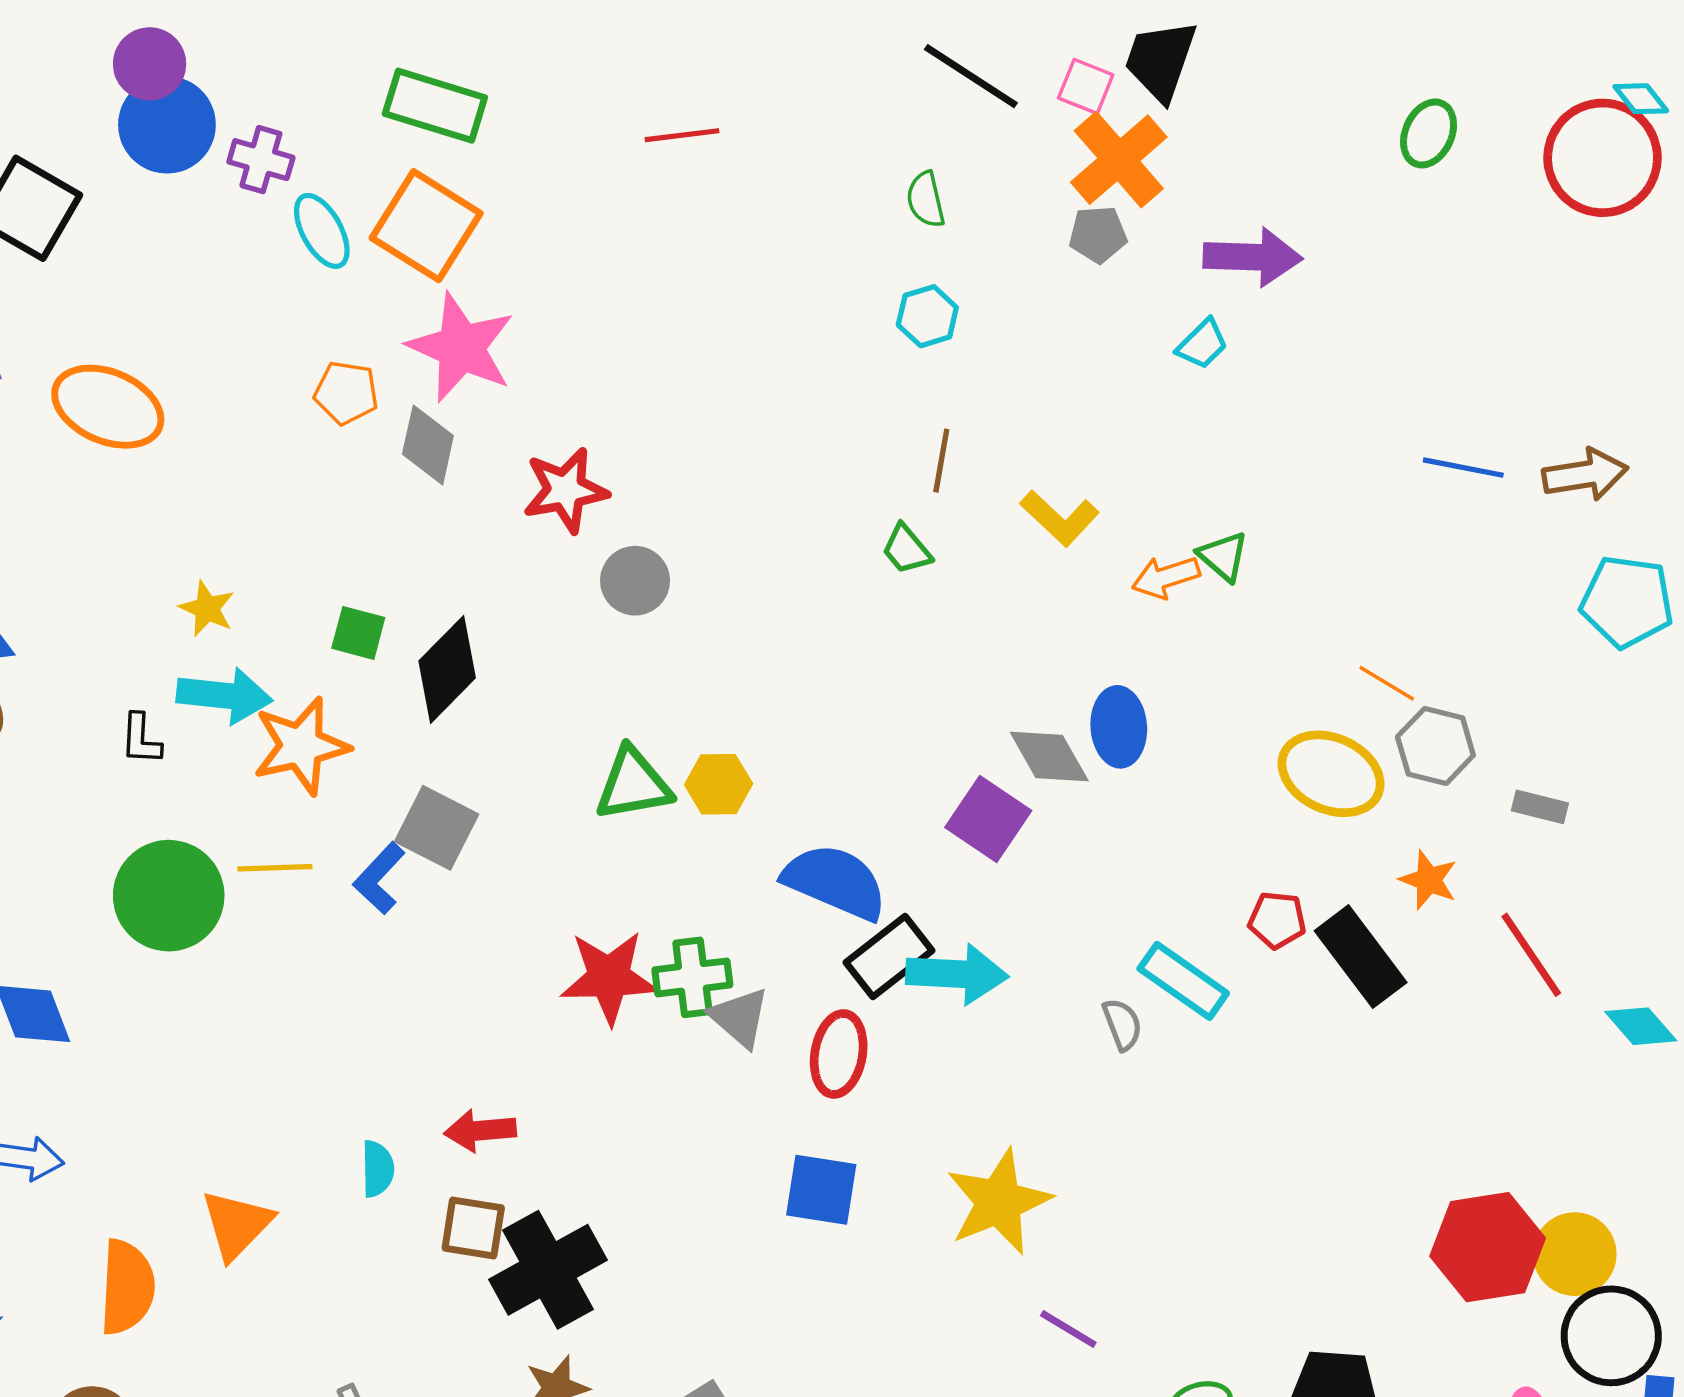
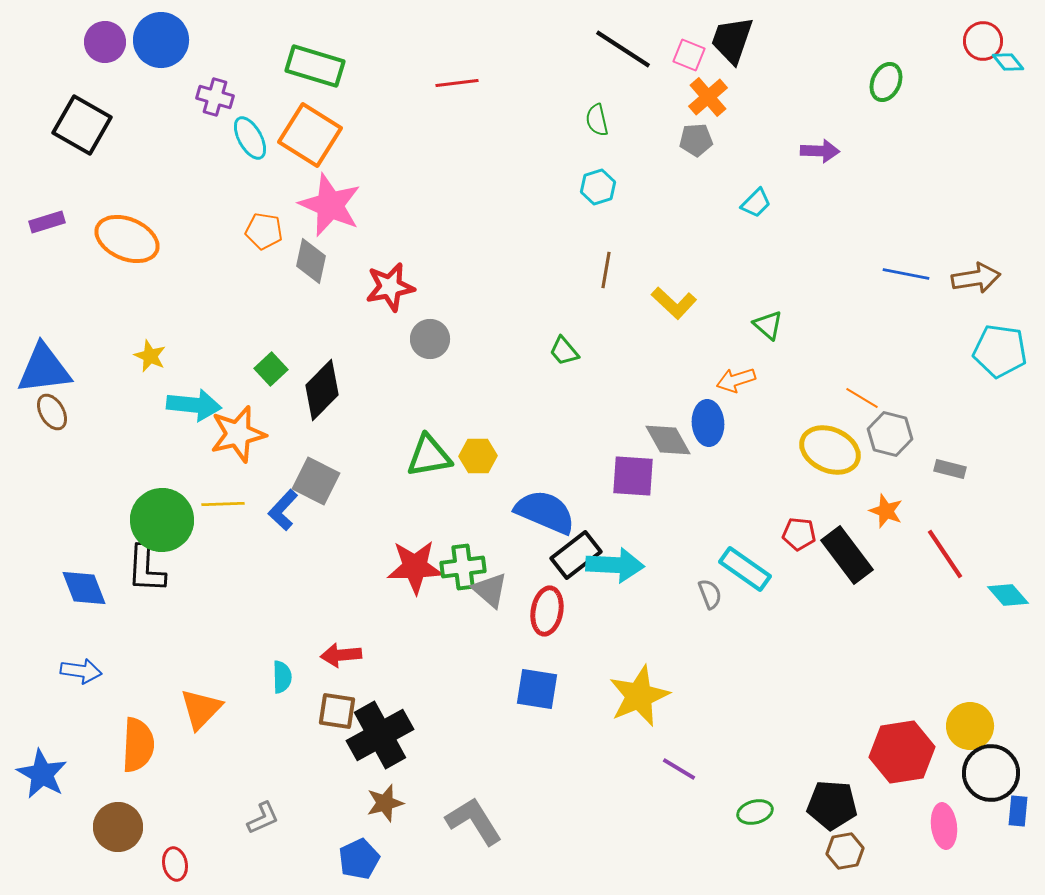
purple circle: (150, 64) -> (105, 42), moved
blue circle: (167, 125) -> (161, 40), moved
red circle: (1603, 158) -> (983, 41), moved, size x0.6
orange cross: (1119, 160) -> (708, 97), size x0.7
purple arrow: (1253, 257) -> (820, 151), moved, size x0.7
green trapezoid: (906, 549) -> (564, 351), moved
orange arrow: (1166, 577) -> (736, 380), moved
yellow star: (207, 609) -> (150, 356), moved
green square: (358, 633) -> (271, 369), turned 32
black L-shape: (141, 739) -> (146, 569), moved, size x1.6
purple square: (988, 819) -> (633, 476), turned -30
red hexagon: (1488, 1247) -> (902, 752), moved

